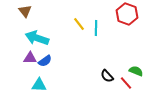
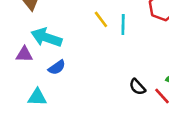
purple triangle: (30, 58) -> (24, 54), moved
cyan triangle: (39, 85) -> (37, 97), moved

